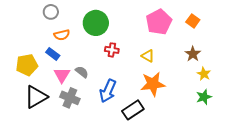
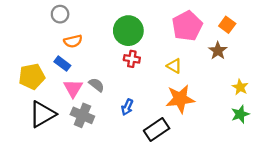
green circle: (96, 23) -> (128, 31), moved
brown star: (193, 54) -> (218, 51), moved
blue arrow: (108, 91) -> (127, 107), size x0.6

